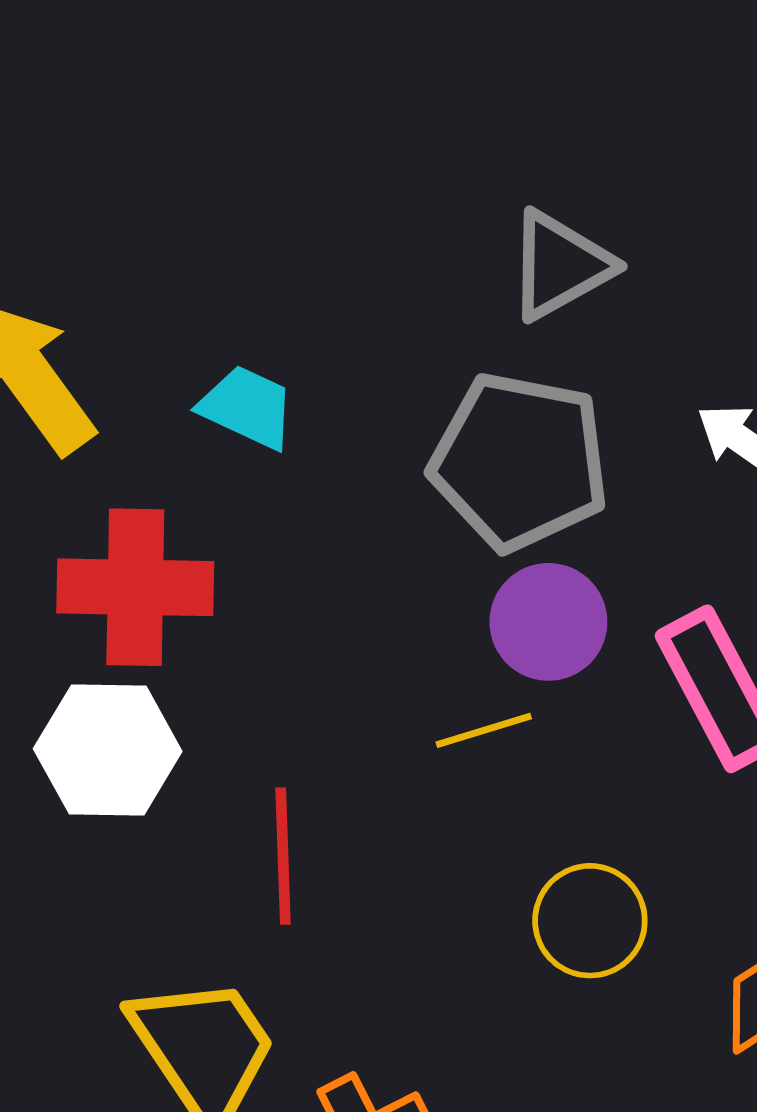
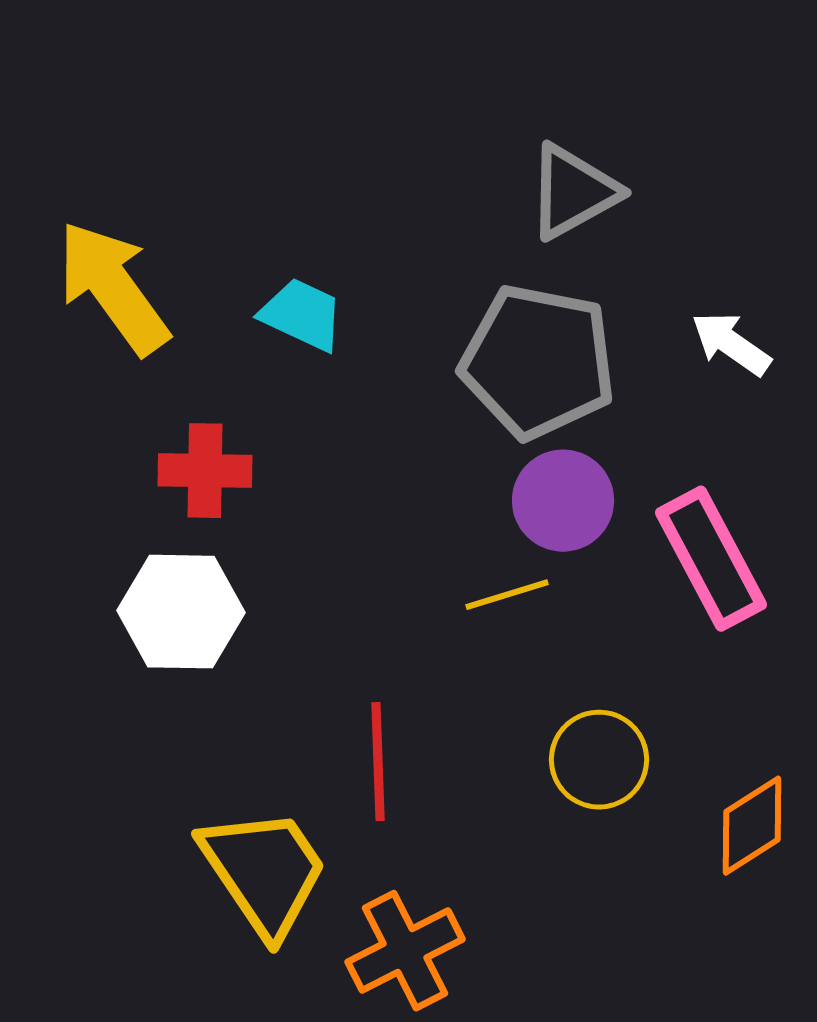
red cross: (135, 587) -> (205, 471), size x0.7
red line: (283, 856) -> (378, 762), moved

